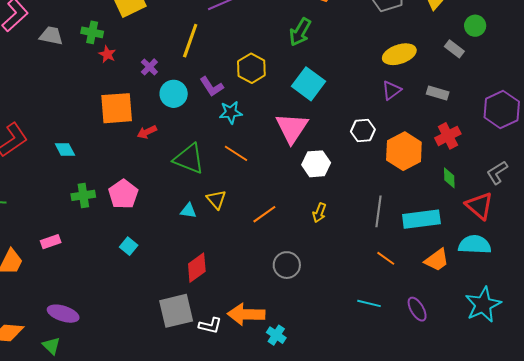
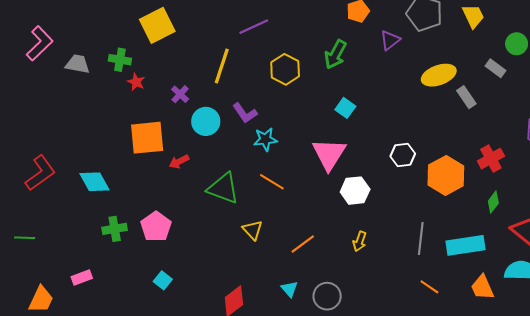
yellow hexagon: (251, 68) -> (285, 69), moved
cyan square: (309, 84) -> (345, 108), size x0.6
purple triangle: (392, 90) -> (390, 40), moved
gray rectangle: (438, 93) -> (466, 97), moved, turned 40
cyan diamond: (65, 150) -> (95, 182), size x1.4
green diamond: (449, 178) -> (493, 202), turned 40
cyan triangle: (188, 211) -> (290, 289), moved, turned 42
orange trapezoid: (437, 260) -> (482, 287), turned 104

